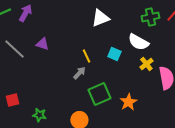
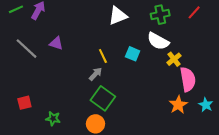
green cross: (150, 17) -> (160, 15), moved
yellow cross: (146, 64) -> (174, 59), moved
green square: (99, 94) -> (103, 98), moved, turned -30
orange star: (128, 102) -> (178, 105), moved

